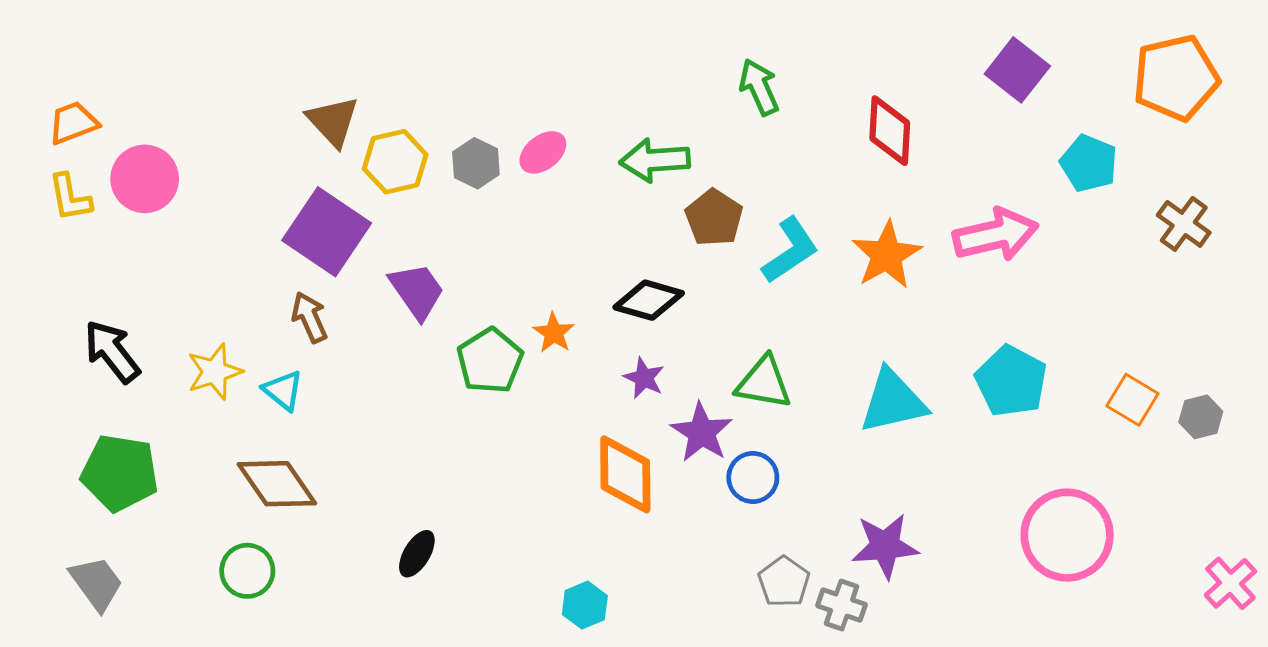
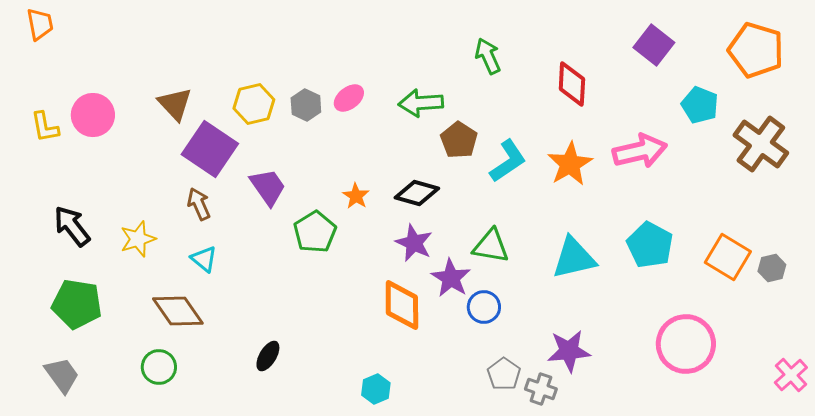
orange pentagon: (1176, 78) -> (756, 50), turned 30
brown triangle: (333, 121) -> (175, 104), moved
orange trapezoid: (73, 123) -> (40, 24), moved, turned 100
brown cross: (1184, 224) -> (761, 144), size x1.6
orange star: (554, 333) -> (356, 196), moved
purple star: (644, 378) -> (414, 243), size x1.4
cyan triangle: (283, 390) -> (204, 259), moved
orange square: (1132, 400) -> (728, 257), size x1.4

